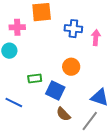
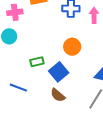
blue square: (55, 90) -> (59, 72), turned 30
brown semicircle: (63, 114) -> (58, 95), moved

